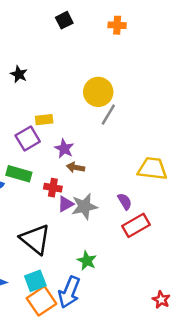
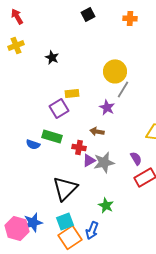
purple star: (64, 149) -> (107, 107), moved
black triangle: (35, 239) -> (65, 188), turned 36
blue arrow: (69, 292) -> (92, 230), size x0.7

